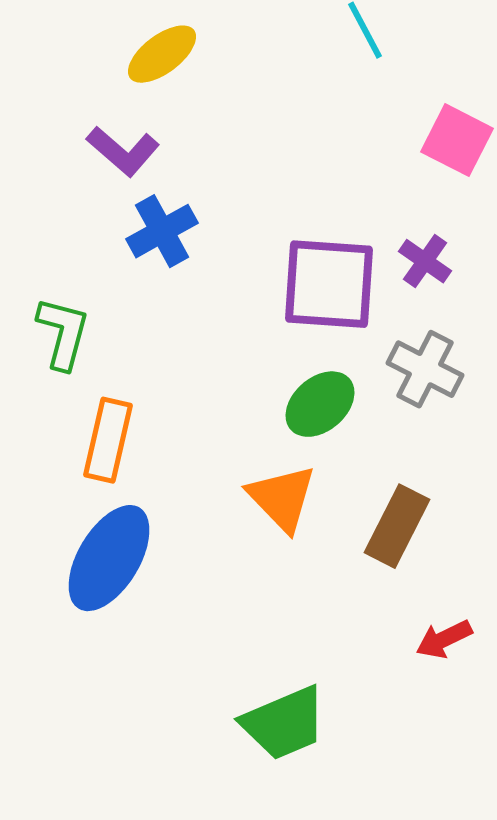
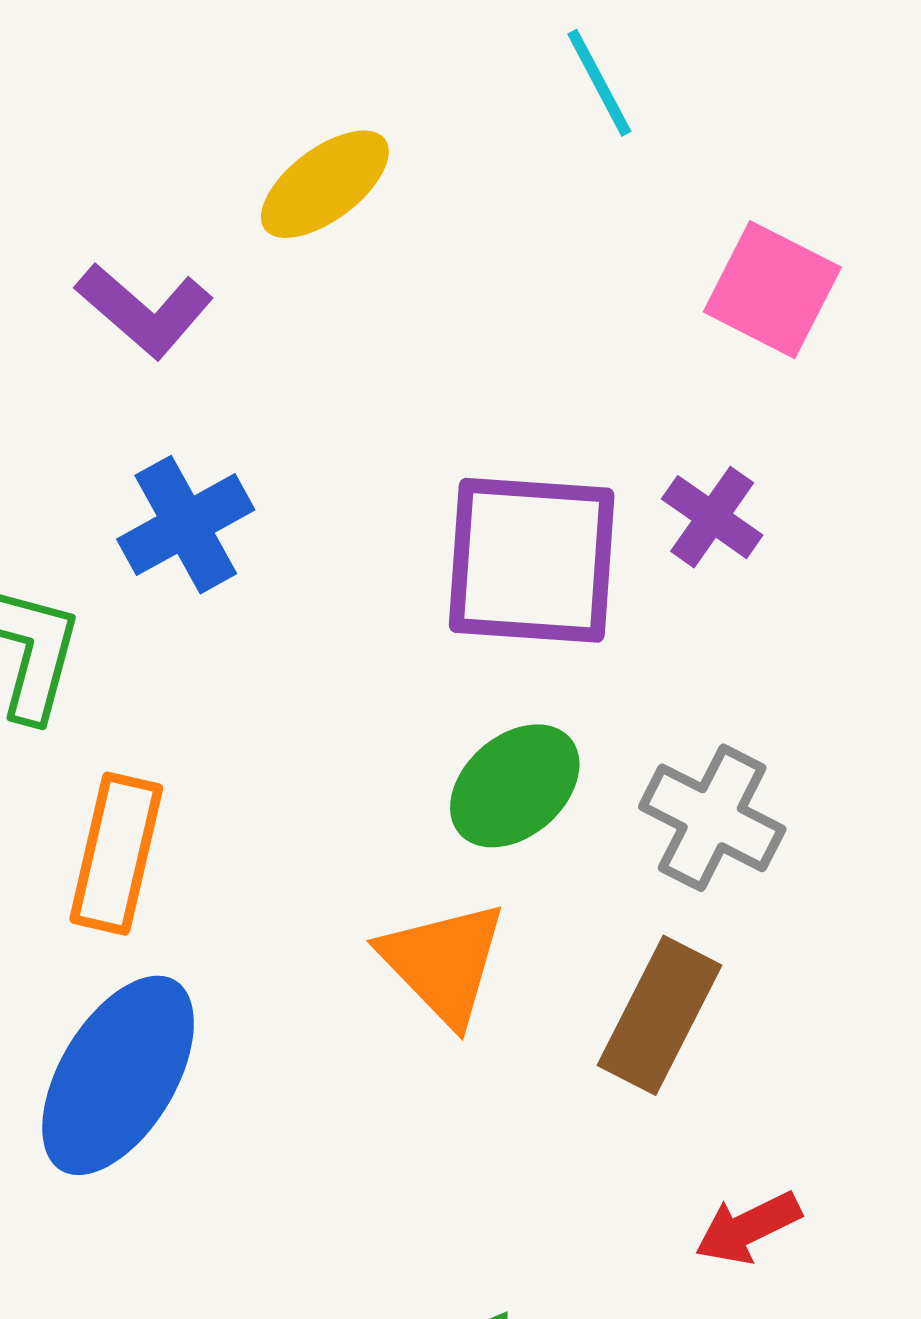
yellow ellipse: (162, 54) -> (325, 184), moved
blue cross: (162, 231) -> (186, 525), moved
gray cross: (425, 369) -> (712, 818), moved

